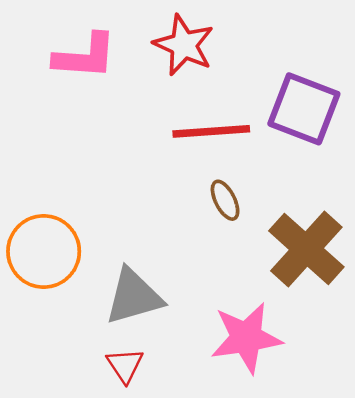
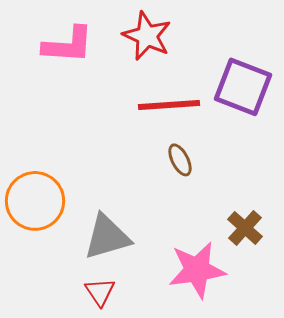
brown cross: (306, 249) -> (245, 228), moved, size x0.6

